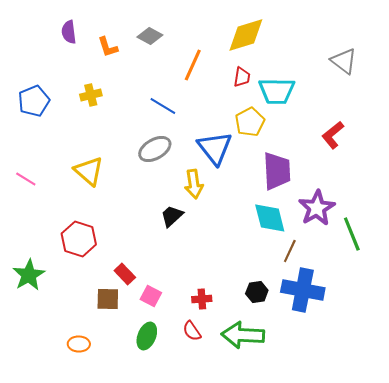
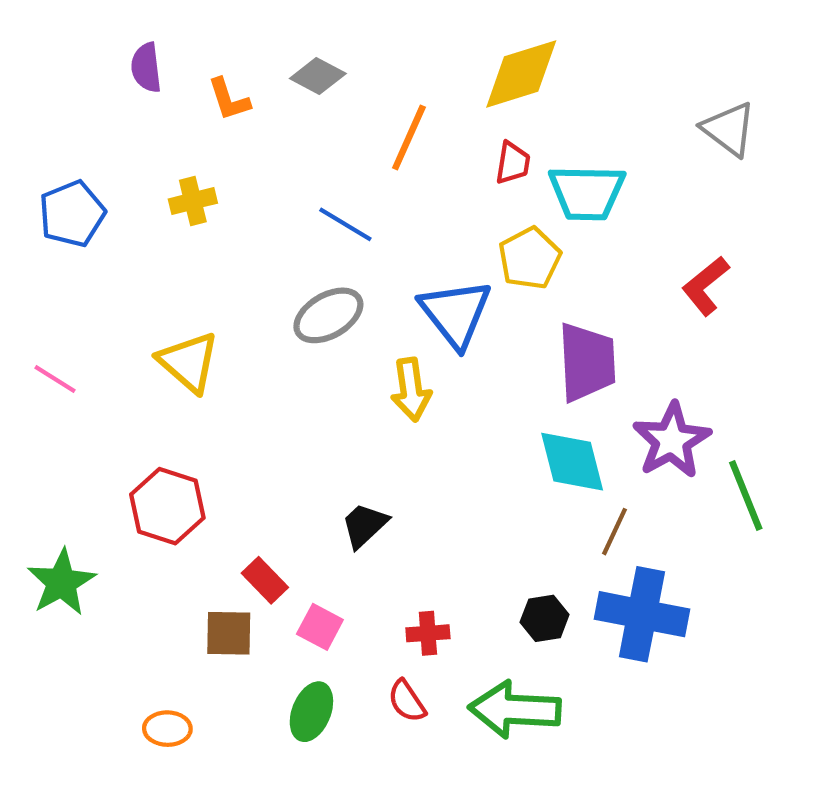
black trapezoid: (172, 216) -> (364, 525), moved

